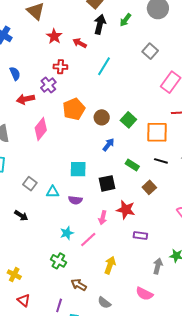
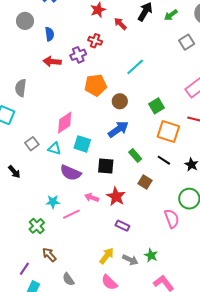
gray square: (150, 51) -> (187, 42), moved
cyan line: (104, 66) -> (135, 67), moved
green square: (128, 120) -> (157, 106), moved
pink diamond: (41, 129) -> (65, 123), moved
blue arrow: (108, 145) -> (118, 129), size x1.5
brown square: (149, 187) -> (145, 182), turned -32
cyan triangle: (53, 192) -> (54, 149), moved
purple semicircle: (75, 200) -> (71, 173), size x1.5
pink arrow: (103, 218) -> (92, 198), turned 80
yellow arrow: (110, 265) -> (107, 256), moved
gray arrow: (158, 266) -> (130, 260), turned 84

